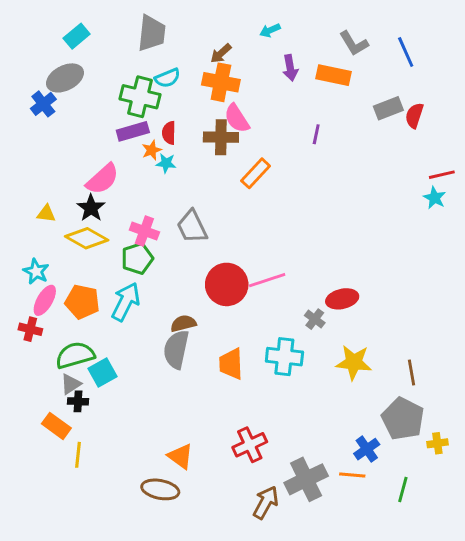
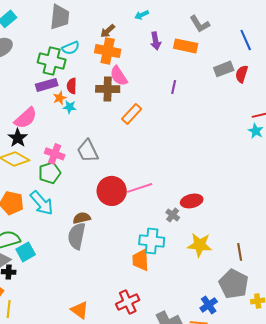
blue line: (406, 52) -> (246, 40), moved
cyan arrow: (126, 302) -> (42, 203), turned 112
orange trapezoid: (231, 364) -> (141, 260), moved

